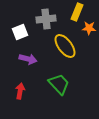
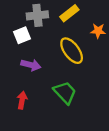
yellow rectangle: (77, 12) -> (69, 13), moved, turned 30
gray cross: (46, 19) -> (37, 15), moved

